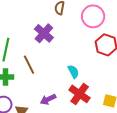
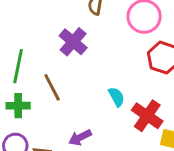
red cross: (80, 94) -> (147, 116), moved

